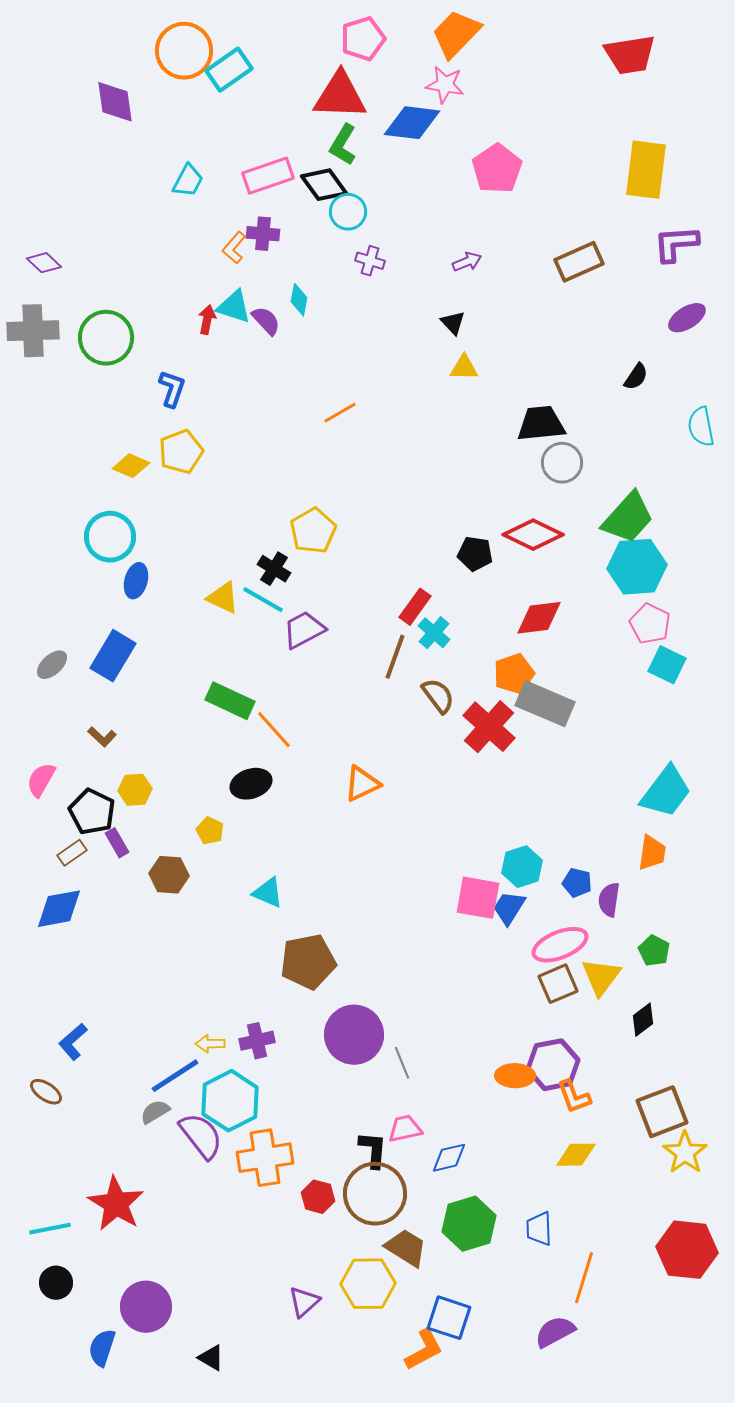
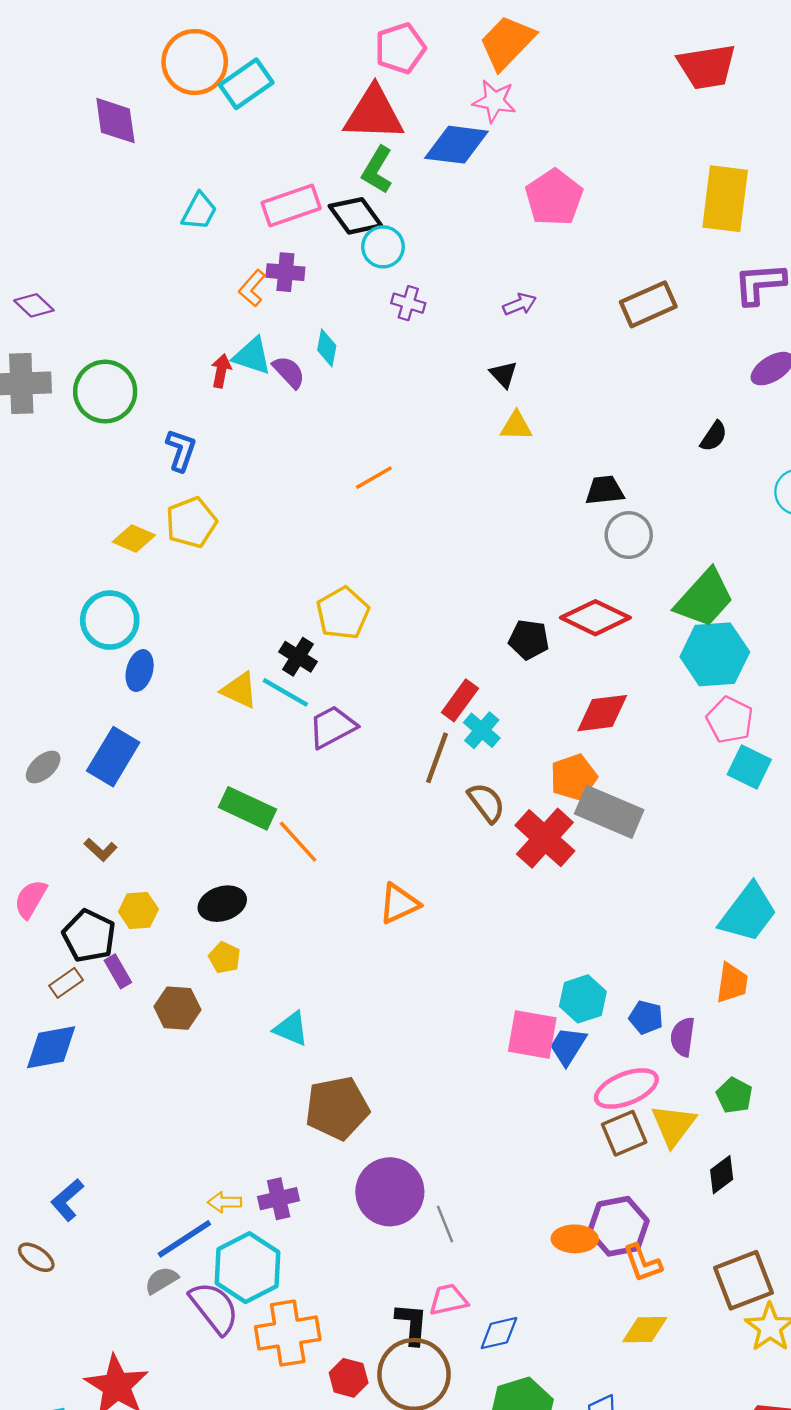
black trapezoid: (541, 424) -> (605, 490), size x0.7
black ellipse: (251, 784) -> (222, 904), moved

